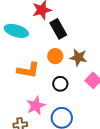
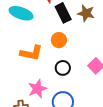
brown star: (78, 57) -> (86, 13), moved

